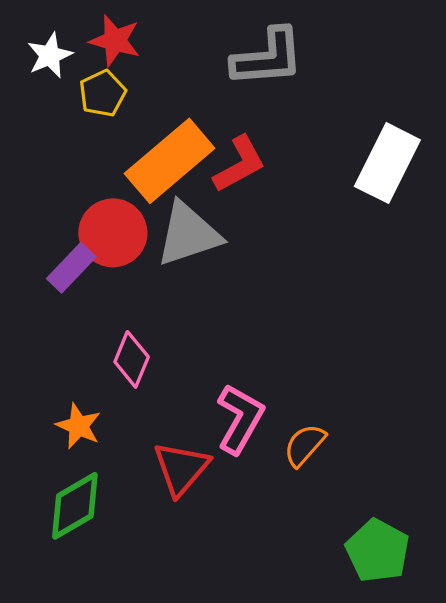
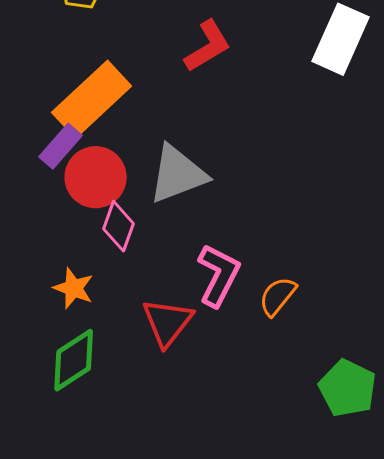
orange rectangle: (170, 161) -> (92, 99), moved
red circle: (113, 233) -> (96, 177), moved
gray triangle: (188, 234) -> (178, 174), moved

